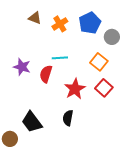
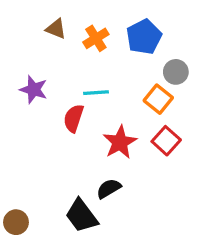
gray circle: (112, 37) -> (176, 72), moved
purple star: (22, 67) -> (34, 90), moved
black semicircle: (68, 118) -> (109, 189), turned 49
black trapezoid: (32, 122) -> (82, 216), moved

